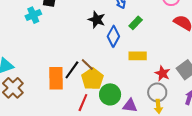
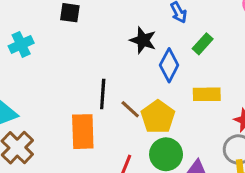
cyan cross: (33, 15) -> (21, 44), moved
black line: (72, 70) -> (103, 94), moved, turned -30
yellow pentagon: (92, 79) -> (158, 117), moved

